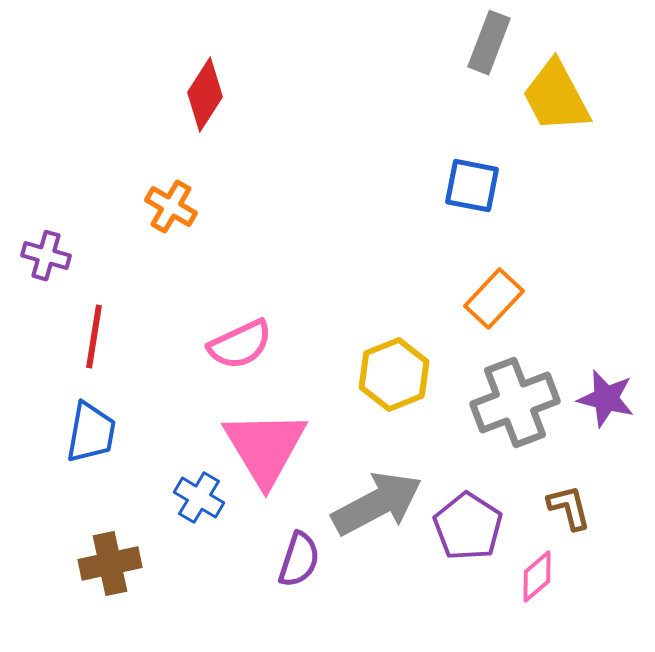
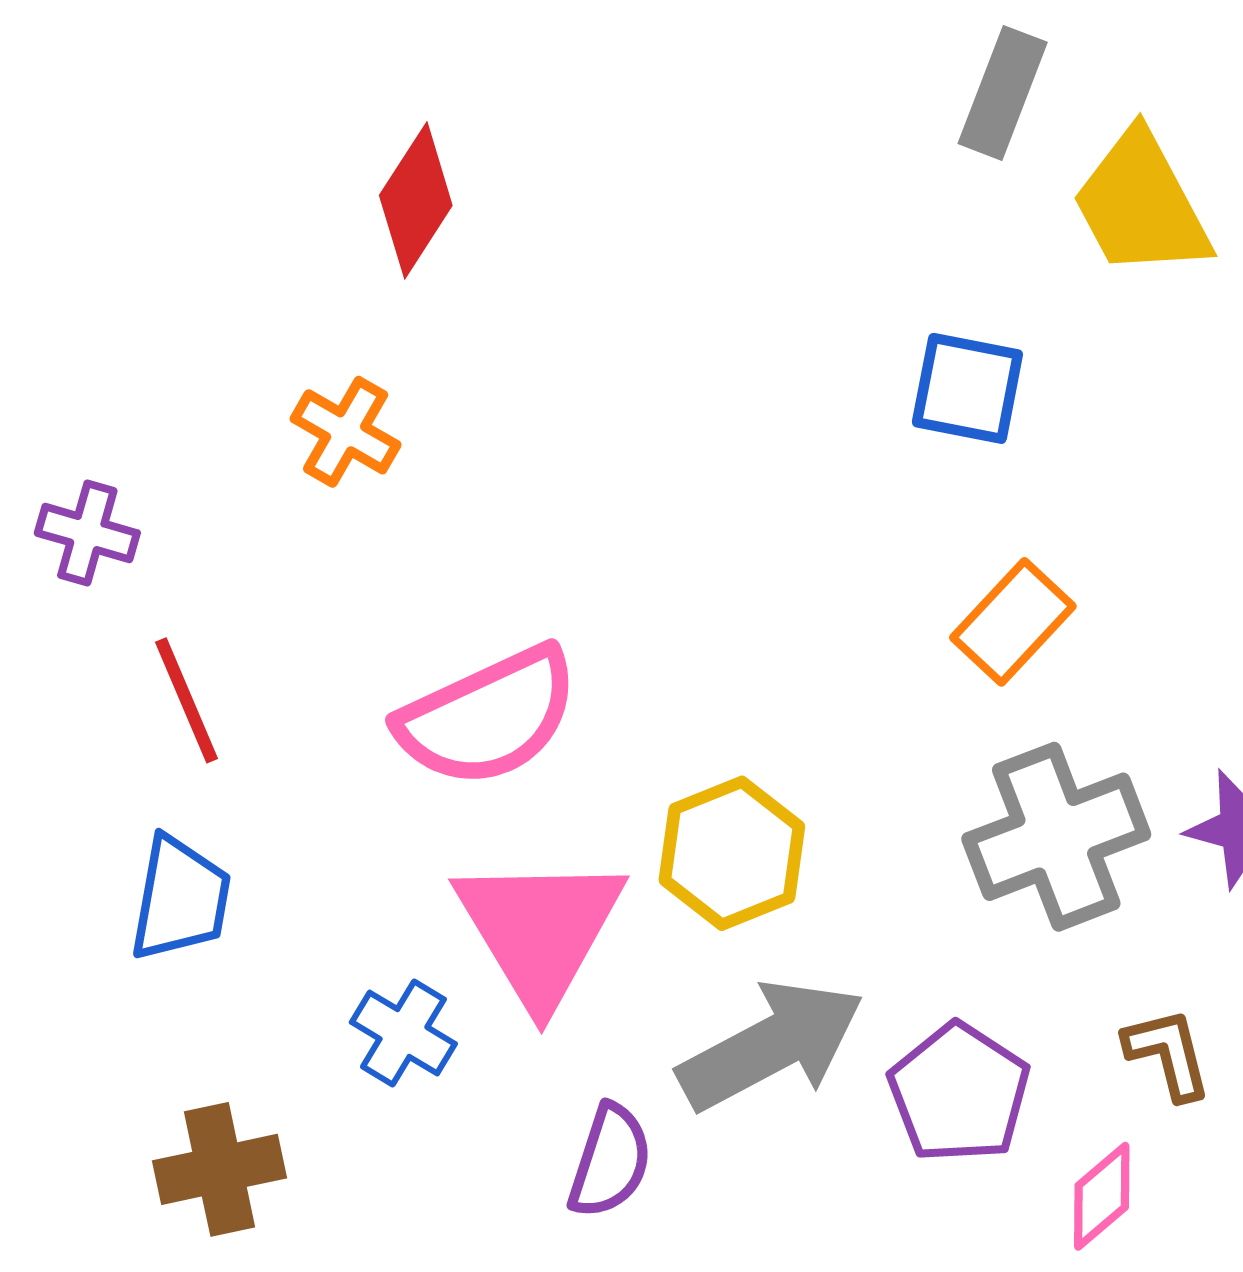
red line: (94, 337) -> (186, 700), turned -32
pink semicircle: (240, 345) -> (488, 717), size x1.4
yellow hexagon: (394, 375) -> (732, 853), moved

